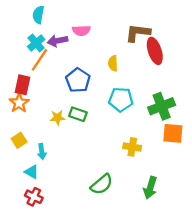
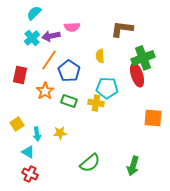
cyan semicircle: (38, 15) -> (34, 13), turned 35
red ellipse: (155, 51) -> (137, 75), moved
orange line: (39, 60) -> (49, 60), moved
orange star: (19, 103) -> (45, 91), moved
green cross: (162, 106) -> (143, 58), moved
yellow star: (58, 118) -> (60, 133), moved
yellow cross: (132, 147) -> (96, 103), moved

